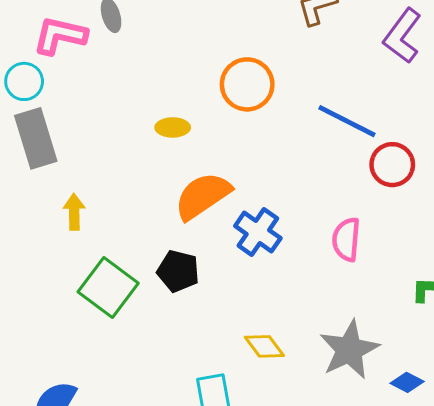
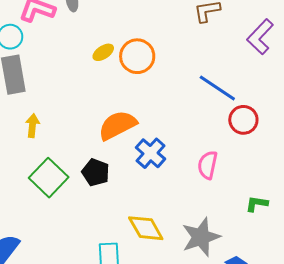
orange circle: (247, 84) -> (137, 56), moved
yellow ellipse: (173, 127) -> (103, 52), moved, turned -40
yellow diamond: (264, 346) -> (146, 228), size x1.4

